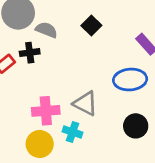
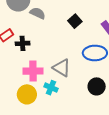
black square: (91, 26) -> (75, 21), moved
black cross: (30, 53) -> (23, 43), moved

